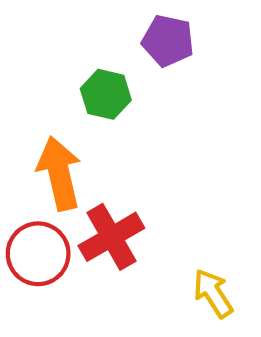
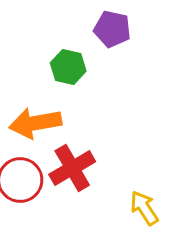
orange arrow: (59, 173) -> (35, 123), turned -87

